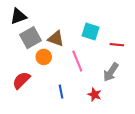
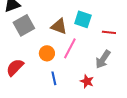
brown triangle: (56, 39) -> (59, 26), moved
orange circle: (44, 57) -> (47, 53), moved
pink line: (77, 61) -> (70, 48), turned 50

